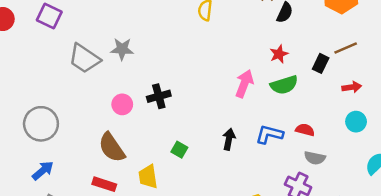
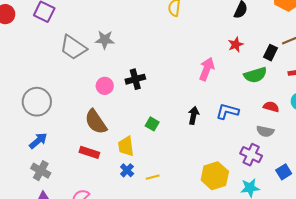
green semicircle: (284, 85) -> (255, 75), moved
red semicircle: (305, 130) -> (271, 107), moved

